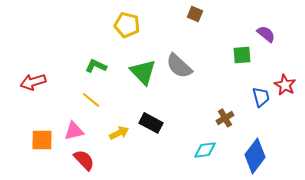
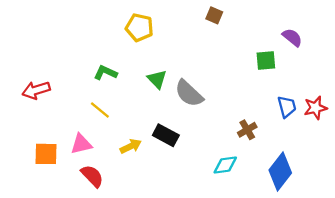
gray semicircle: (179, 66) -> (189, 93), moved
green triangle: (143, 72) -> (157, 79), size x0.7
red star: (285, 85) -> (315, 108), moved, turned 30

